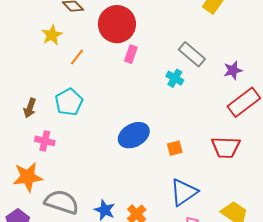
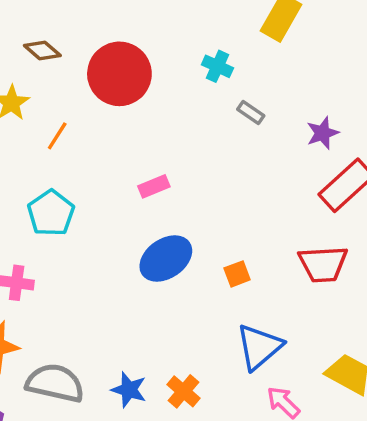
pink rectangle: (131, 54) -> (154, 186), moved, turned 54
gray rectangle: (192, 54) -> (251, 113), size x0.6
cyan cross: (175, 78) -> (217, 66), moved

